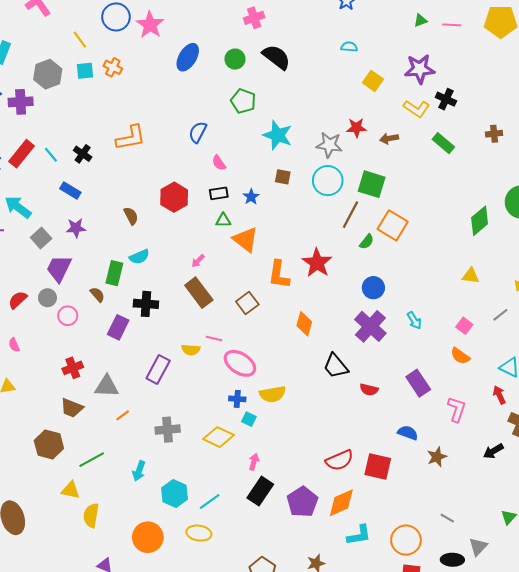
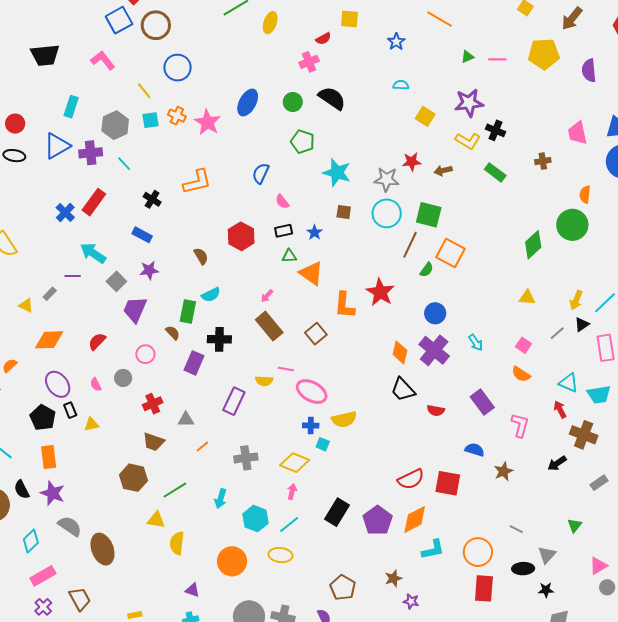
pink star: (150, 25) -> (207, 122), moved
cyan line: (51, 155) -> (124, 164), moved
gray circle: (47, 298) -> (123, 378), moved
orange diamond: (304, 324) -> (400, 352), moved
gray triangle: (107, 386) -> (186, 420), size x0.7
pink arrow: (254, 462) -> (292, 492), moved

